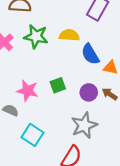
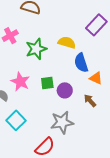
green star: (36, 36) -> (36, 49), moved, turned 30
purple circle: (89, 92) -> (65, 90), moved

